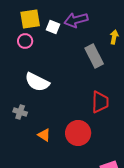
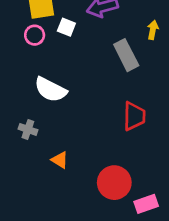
white square: (53, 27) -> (66, 27), moved
red circle: (78, 133) -> (114, 183), moved

